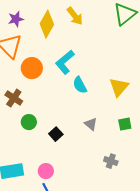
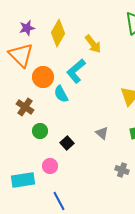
yellow arrow: (75, 16) -> (93, 44), moved
cyan semicircle: (80, 85) -> (61, 94), moved
pink circle: (46, 171) -> (50, 166), moved

